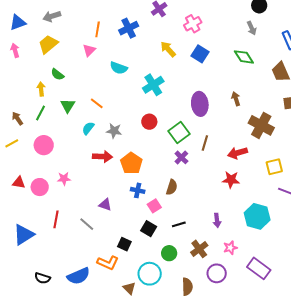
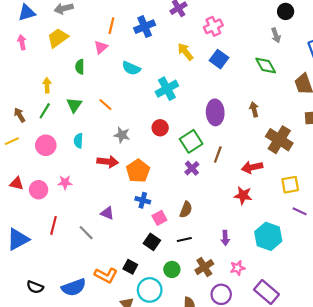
green semicircle: (57, 74) -> (80, 67), moved, turned 48
cyan semicircle: (88, 128) -> (78, 141), moved, turned -40
brown semicircle: (172, 187) -> (186, 210), moved
black square: (124, 244) -> (130, 267), moved

